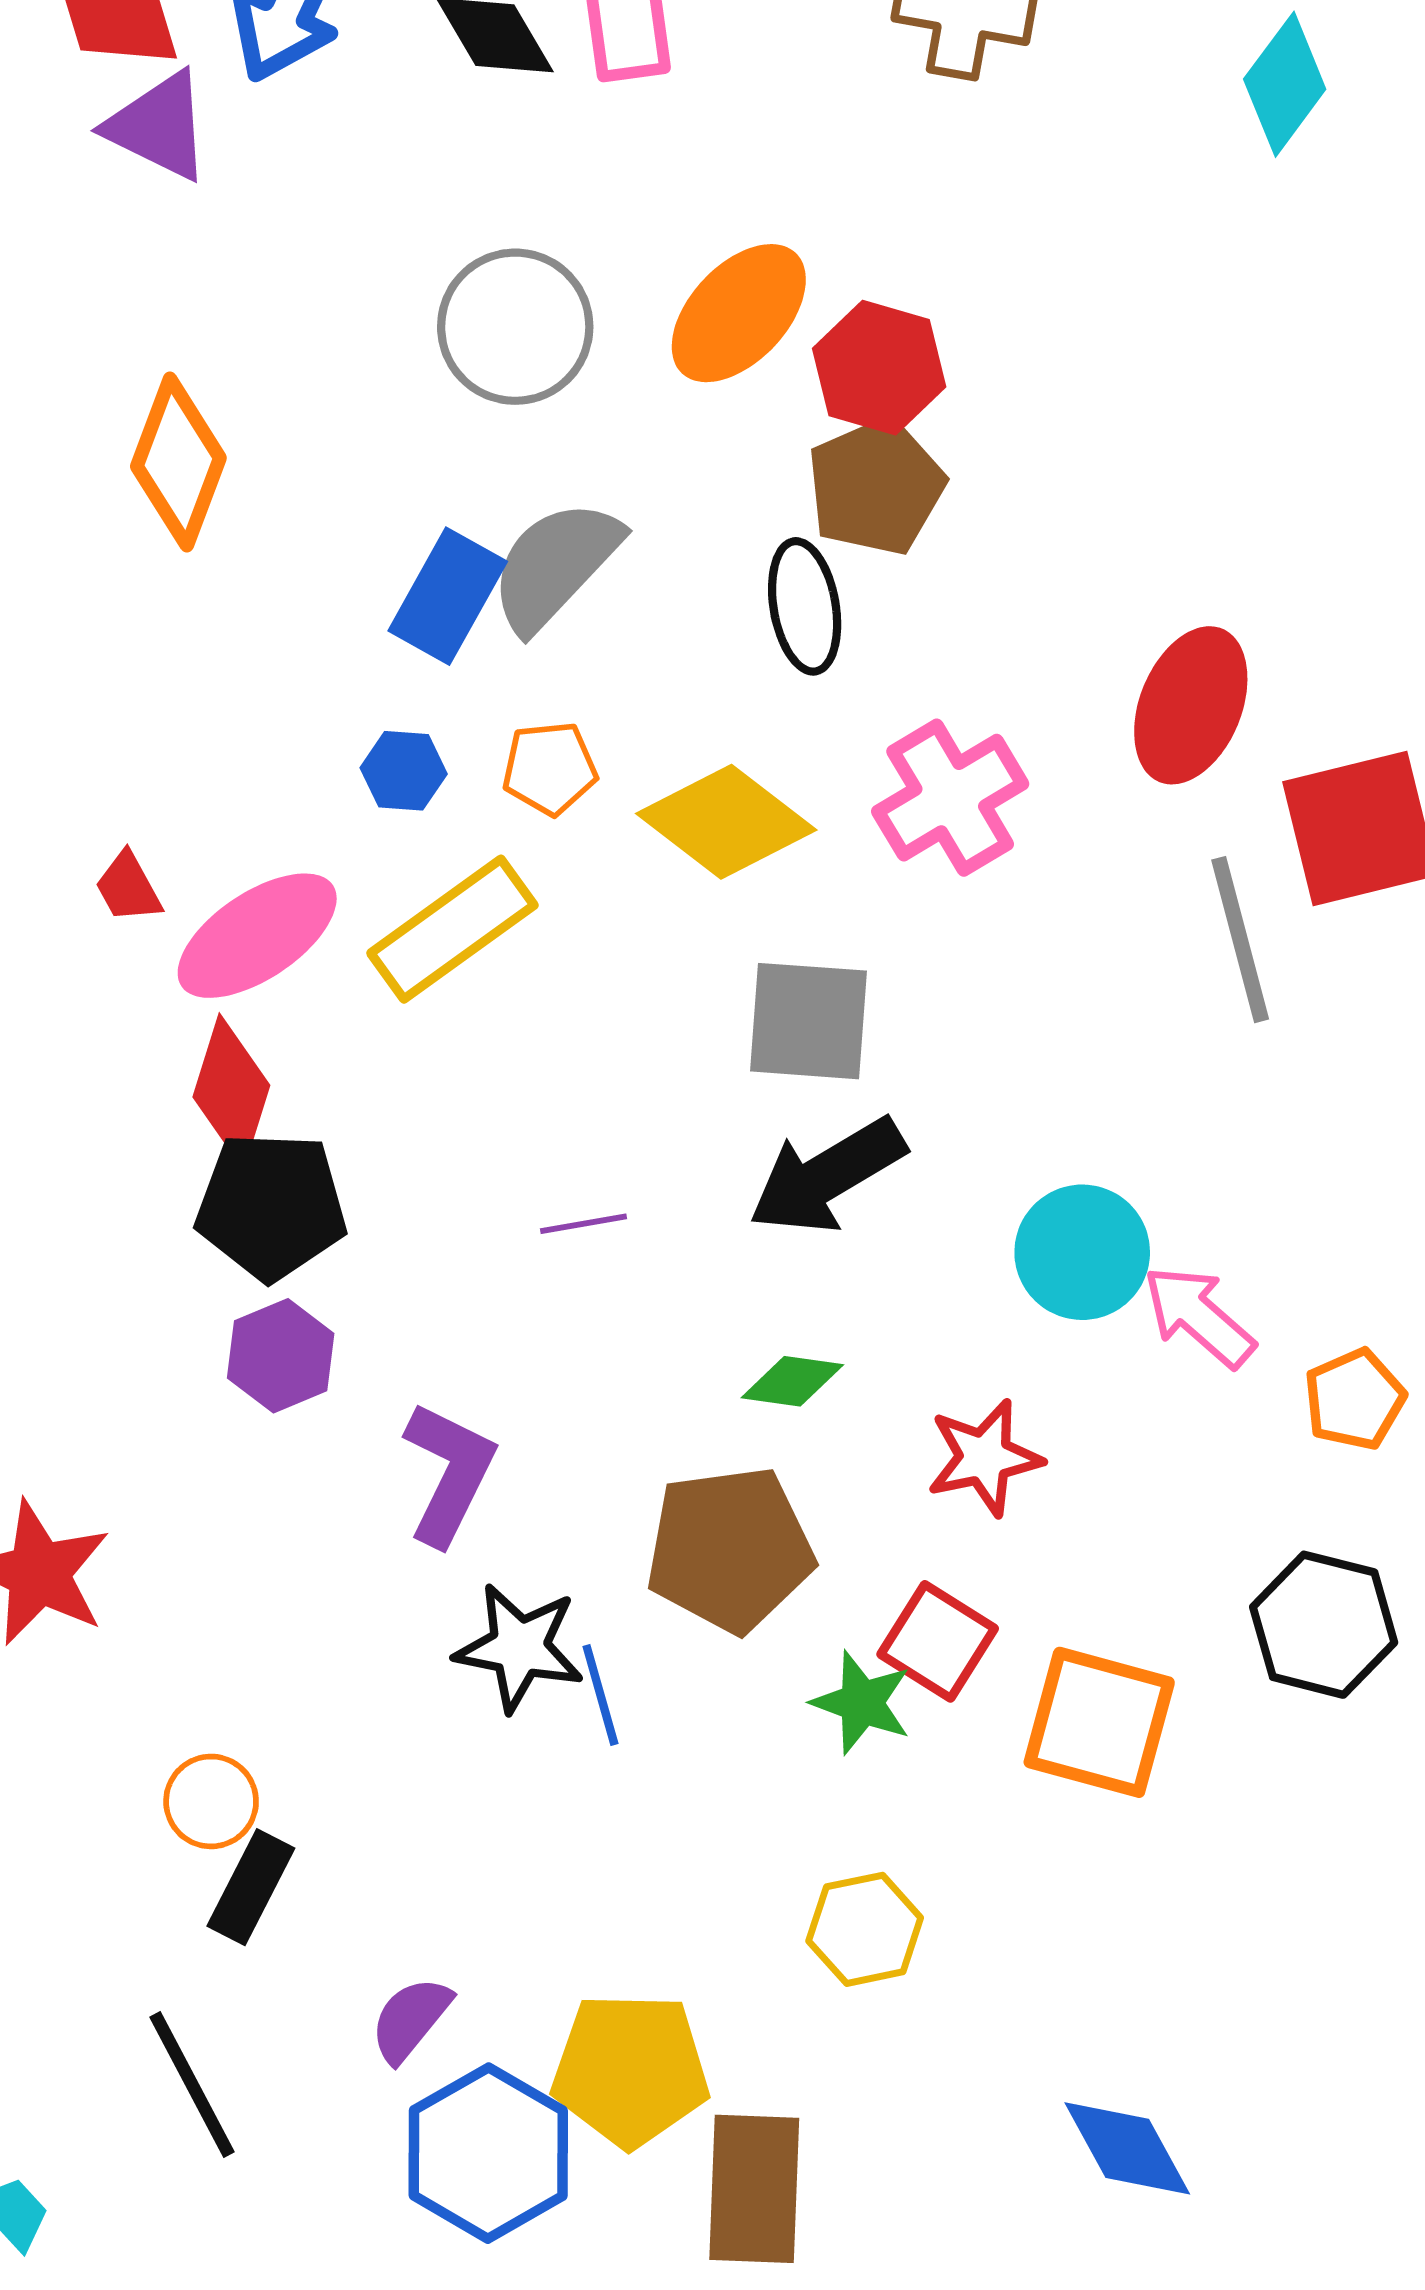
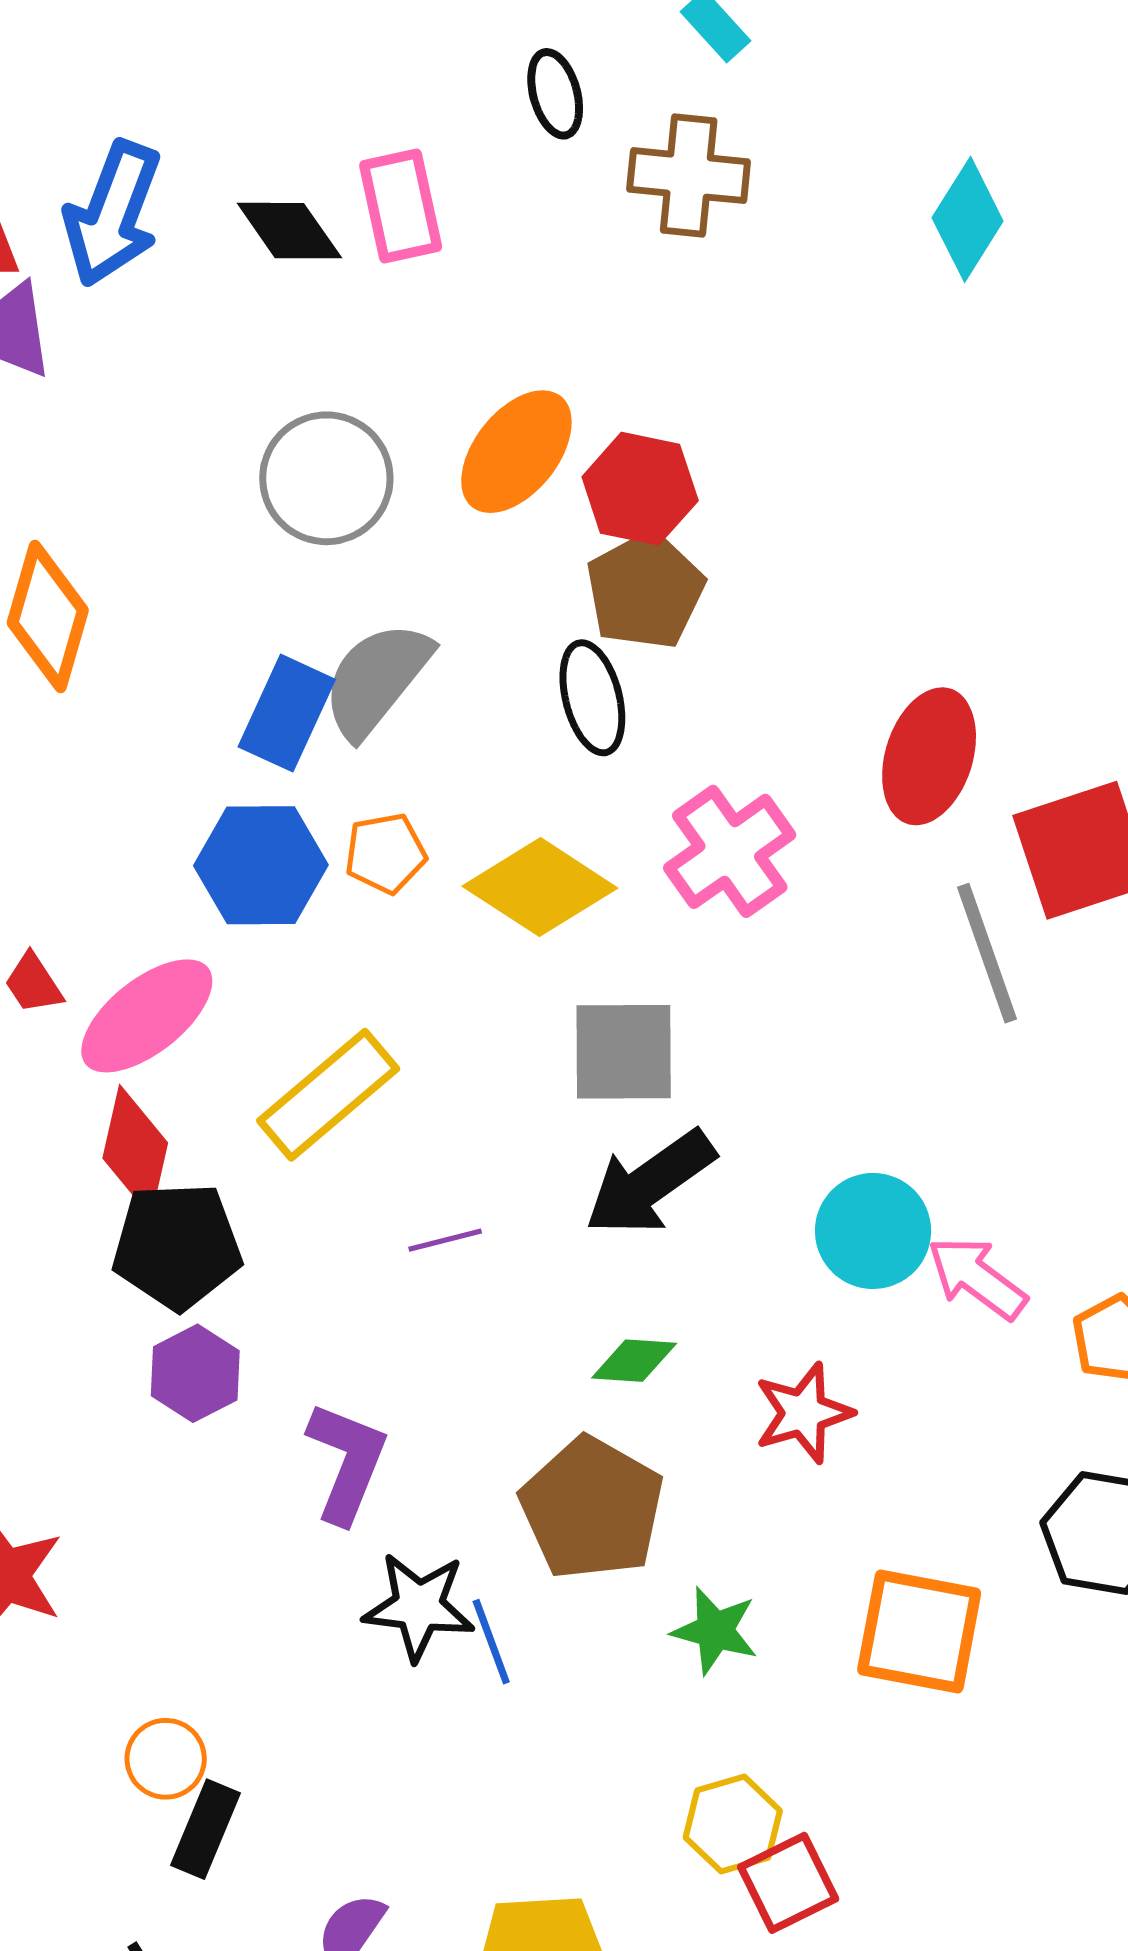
blue hexagon: (404, 771) -> (261, 865), size x1.8
yellow rectangle: (452, 929) -> (328, 1095), moved
brown pentagon: (730, 1549) -> (592, 1508), turned -30
red square: (938, 1641) -> (788, 1883), moved, turned 36

